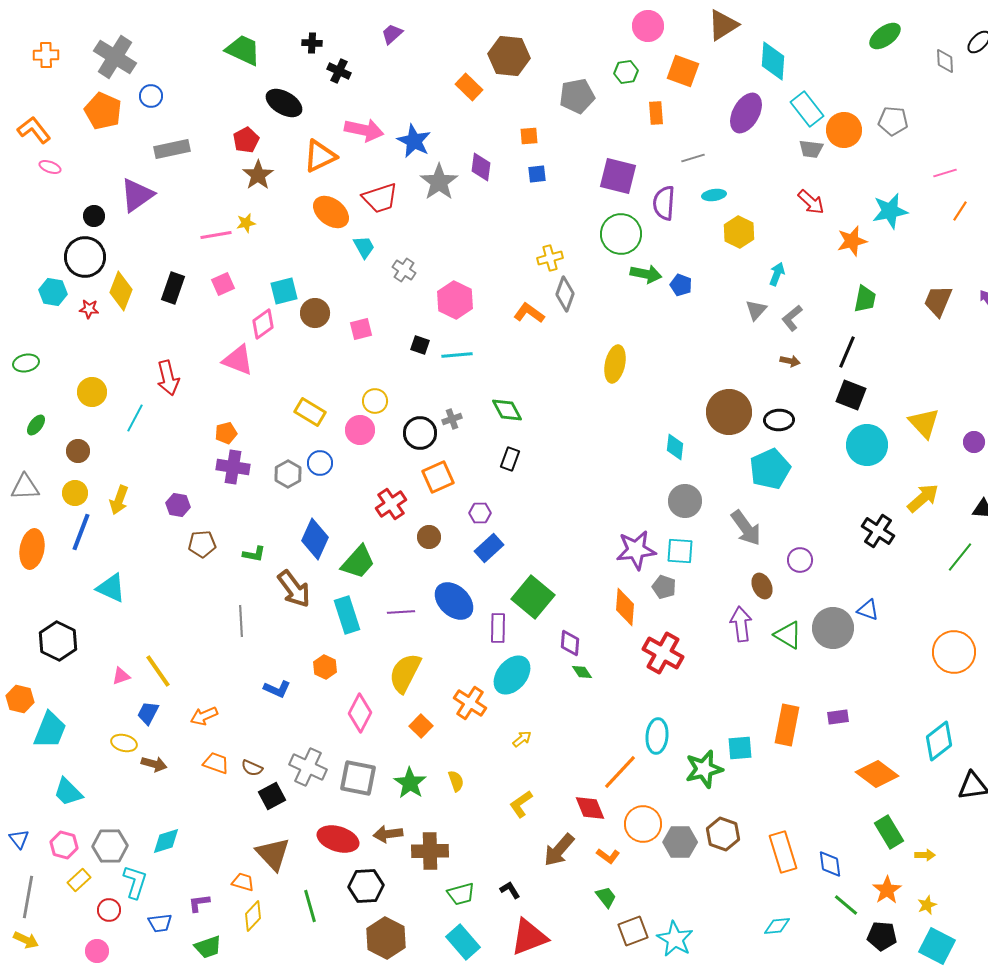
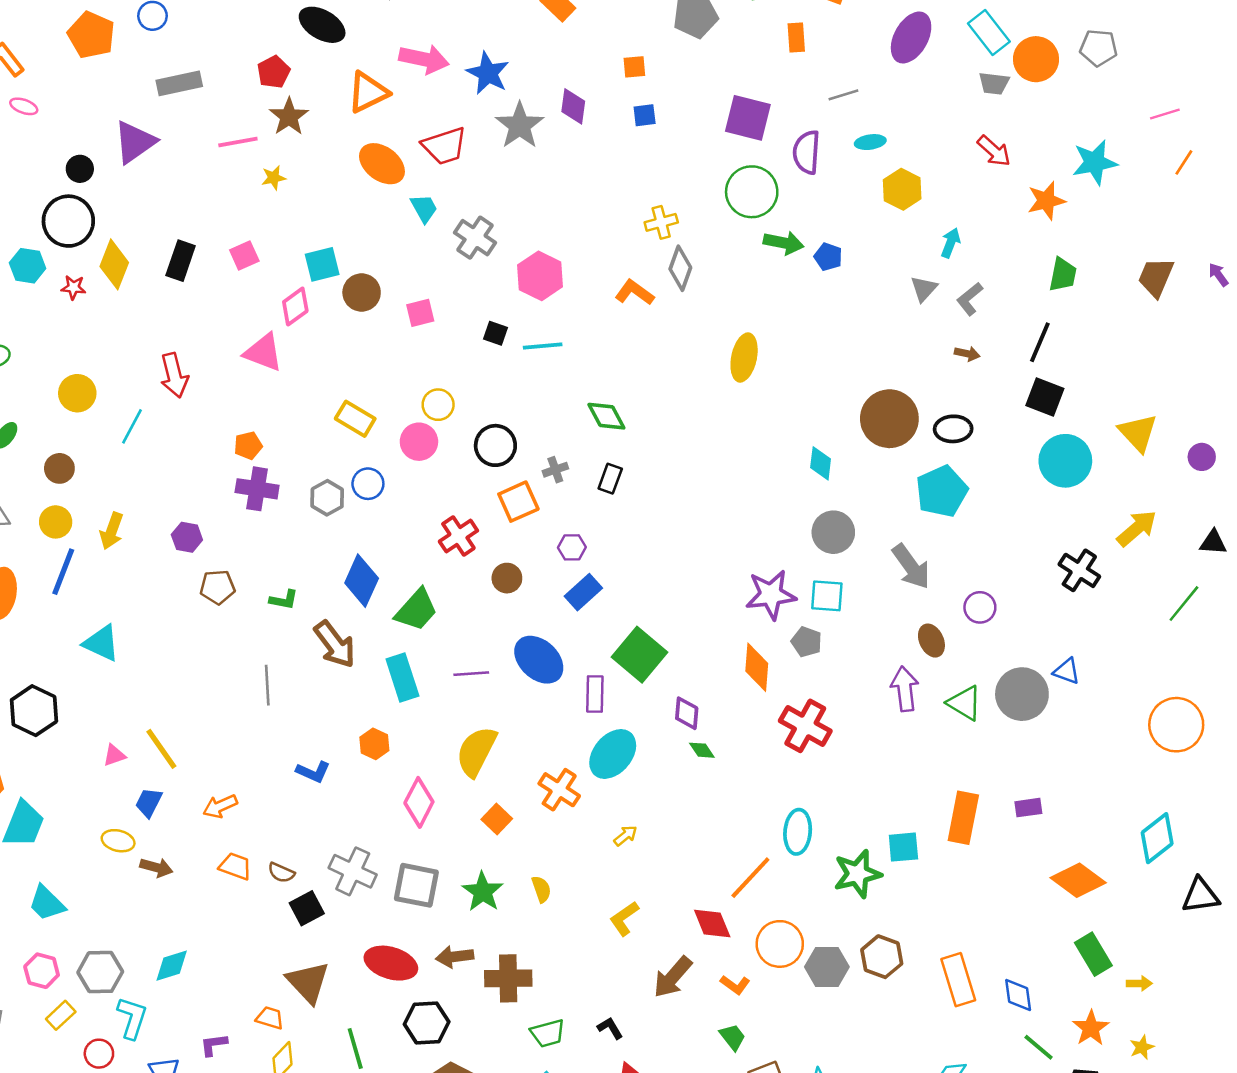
pink line: (216, 235) -> (238, 142), moved
gray cross: (404, 270) -> (475, 238), size x1.4
gray cross: (452, 419) -> (555, 470), moved

